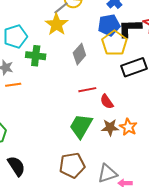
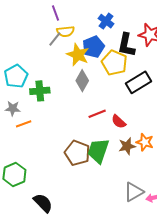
yellow star: (57, 24) -> (78, 55), moved
blue pentagon: (109, 25) -> (93, 47), moved
black L-shape: (130, 28) -> (126, 45), turned -65
brown pentagon: (72, 165) -> (77, 153), moved, turned -30

